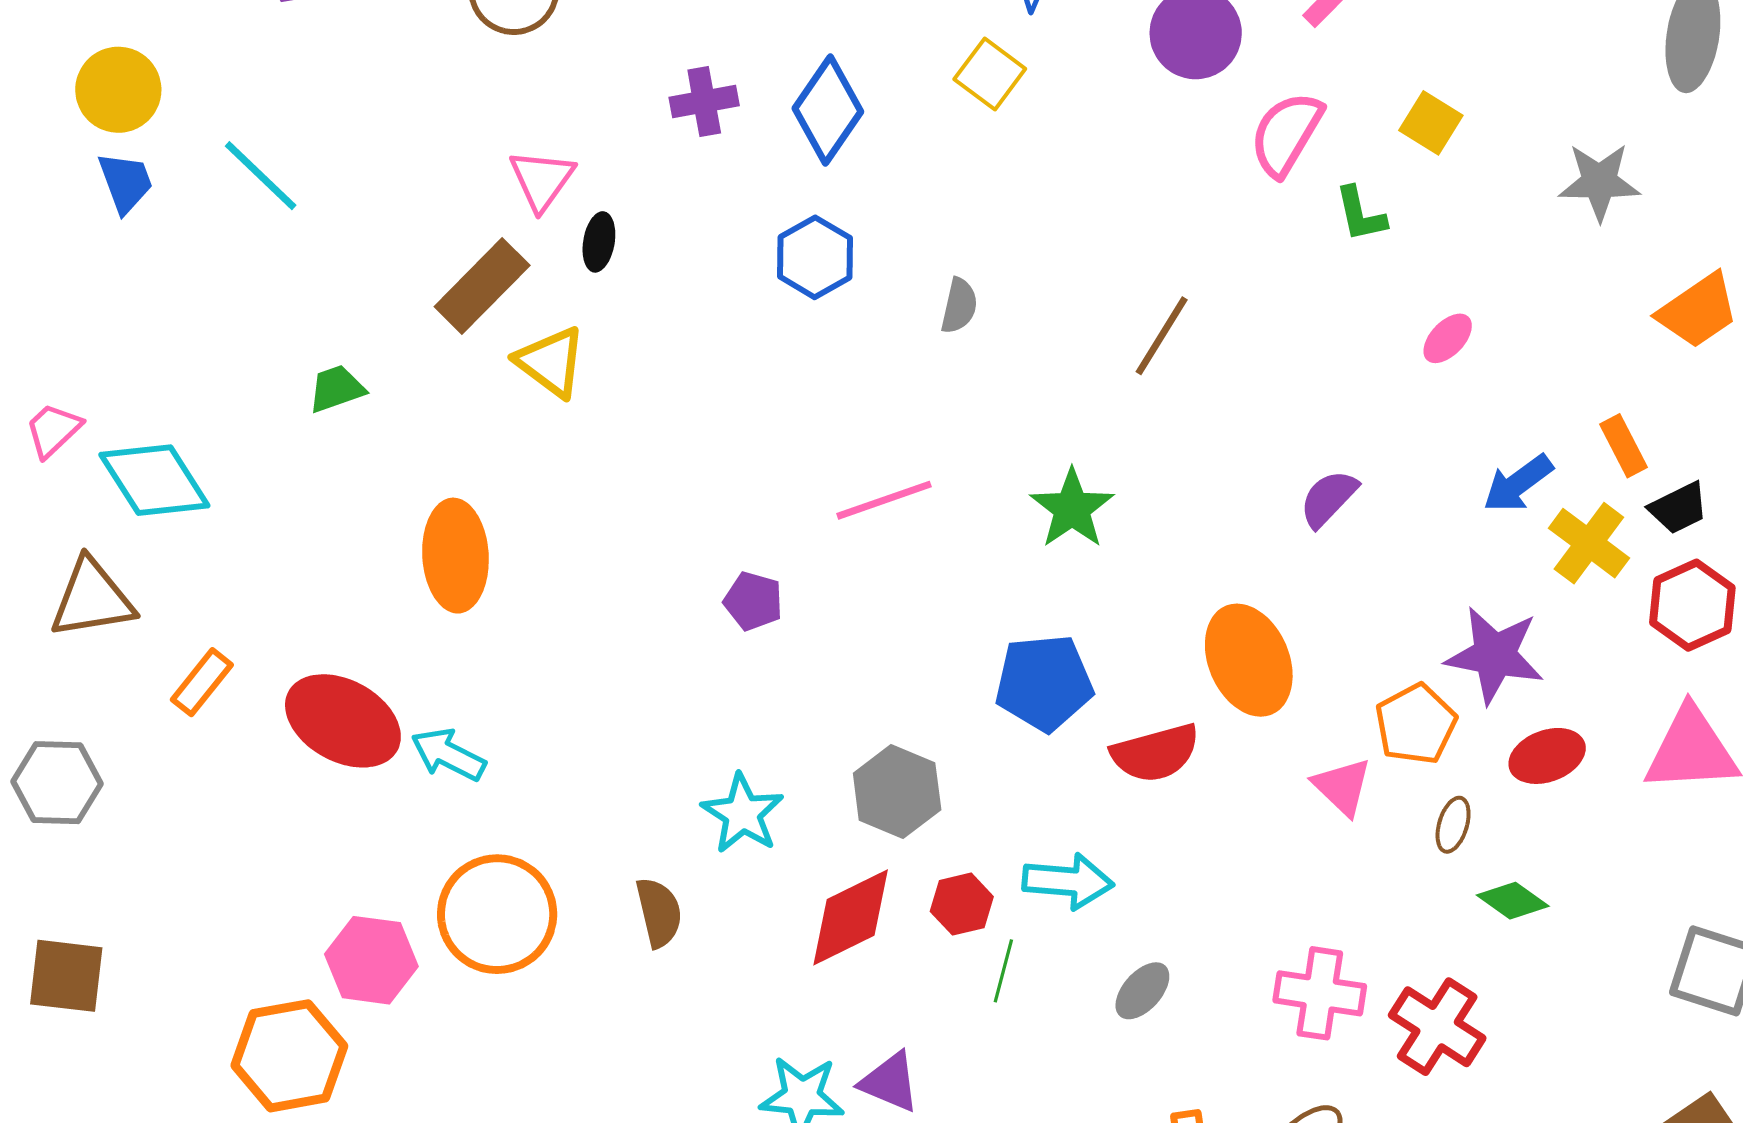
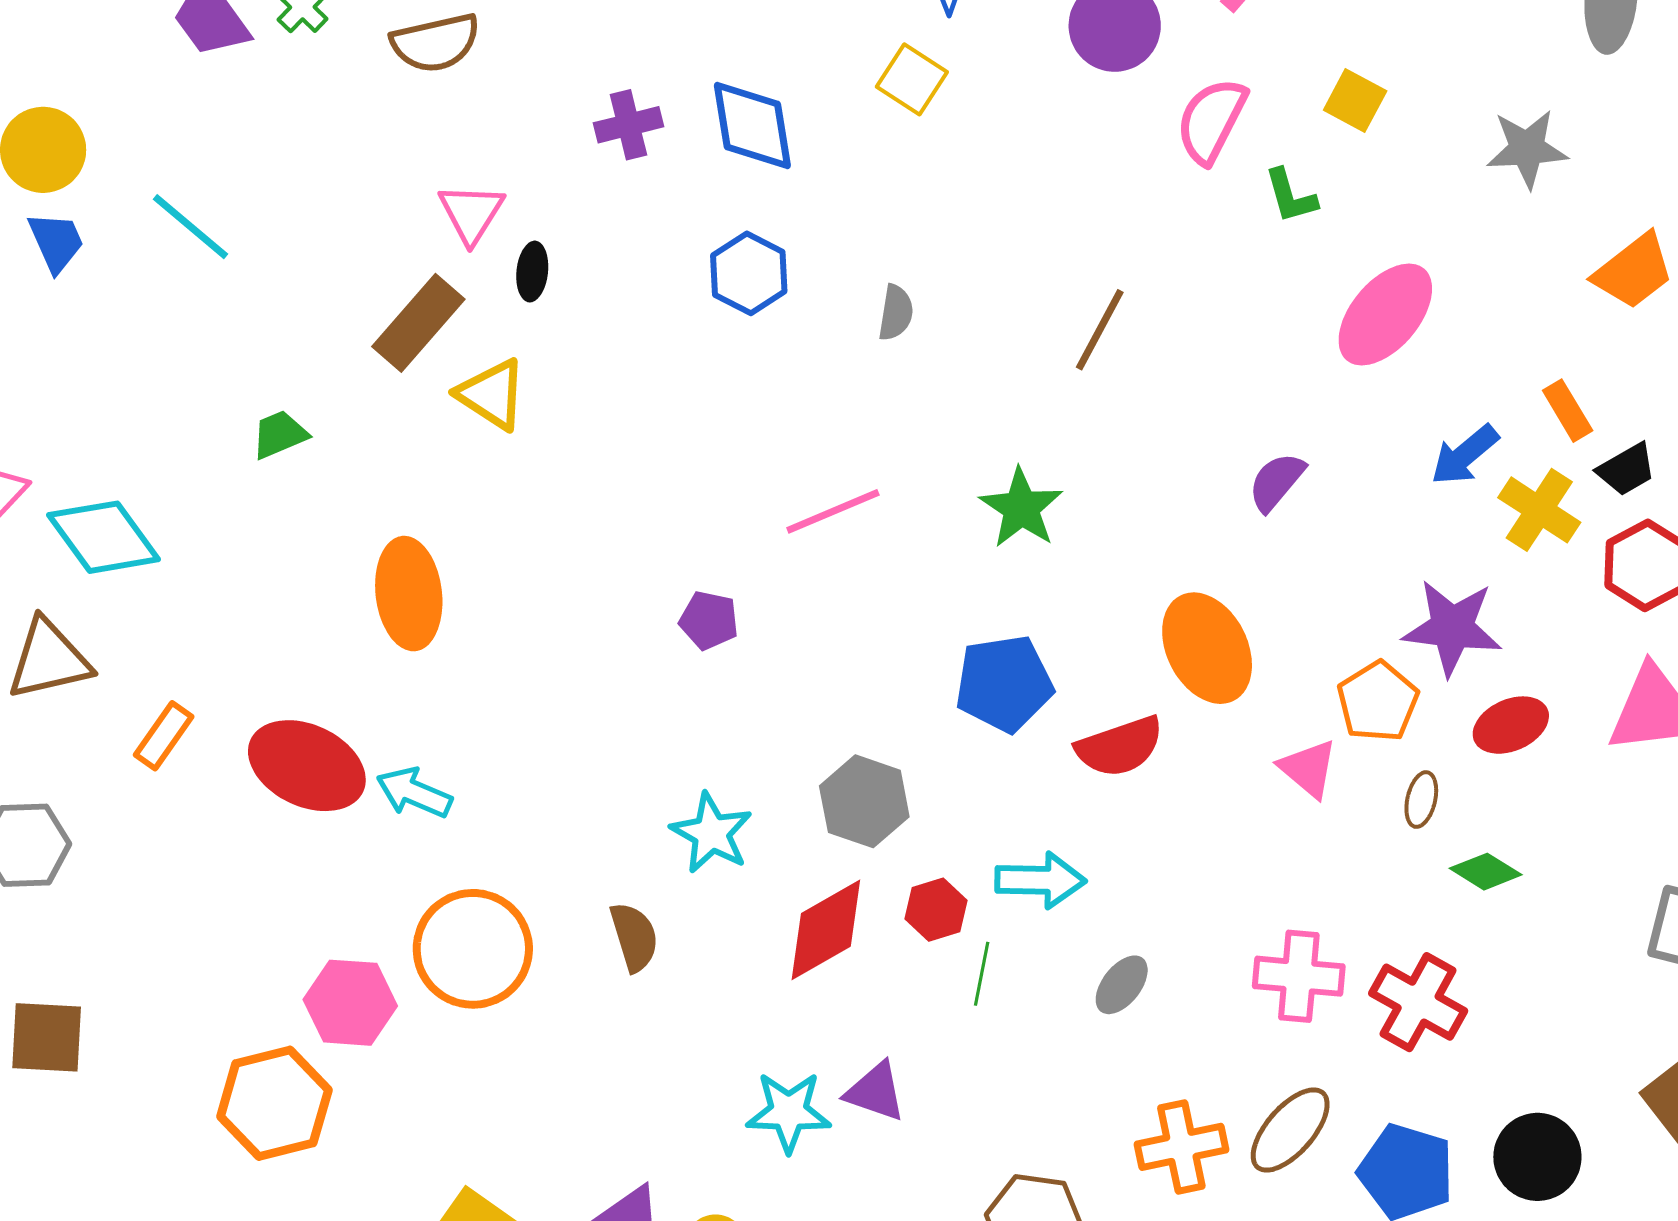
blue diamond: (828, 110) -> (752, 126), turned -40
pink ellipse: (1448, 338) -> (1385, 314), size x2.0

